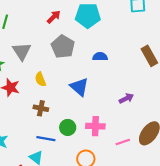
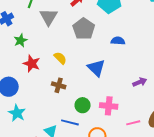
gray triangle: (22, 51) -> (49, 17), moved
yellow semicircle: (40, 79) -> (60, 58), turned 152
blue line: (46, 139) -> (70, 122), moved

